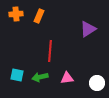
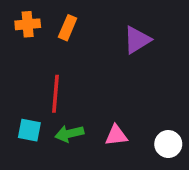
purple triangle: (88, 29) -> (137, 40), moved
red line: (50, 51) -> (55, 94), moved

